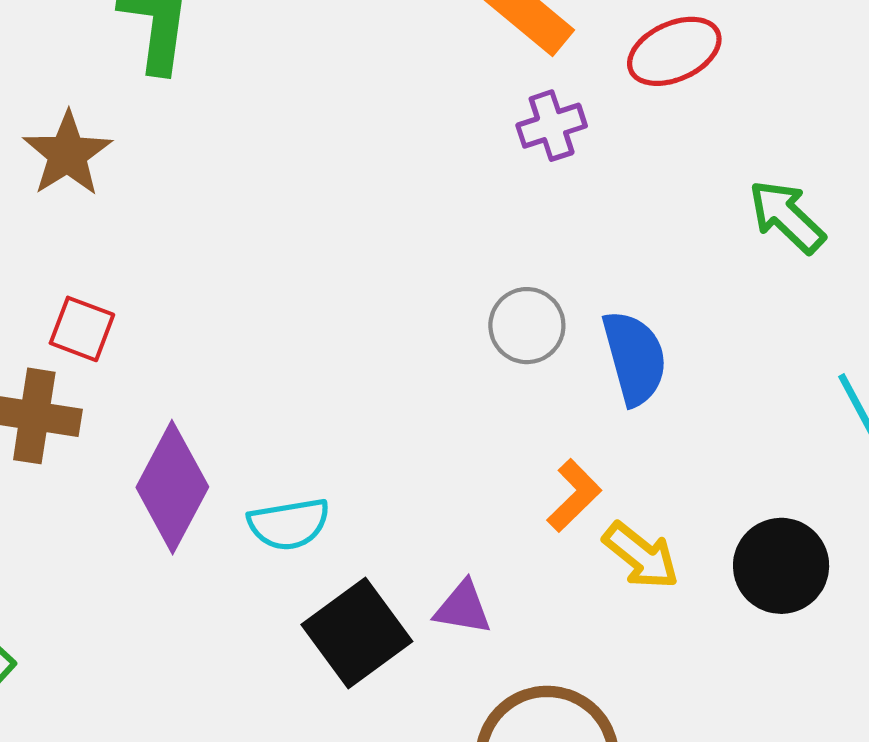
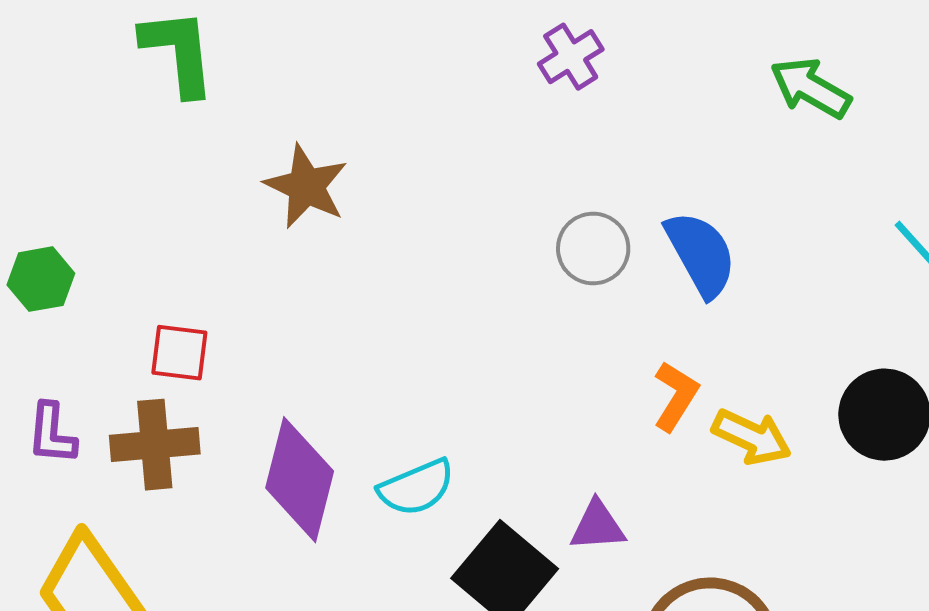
brown star: (67, 154) -> (306, 186), moved

